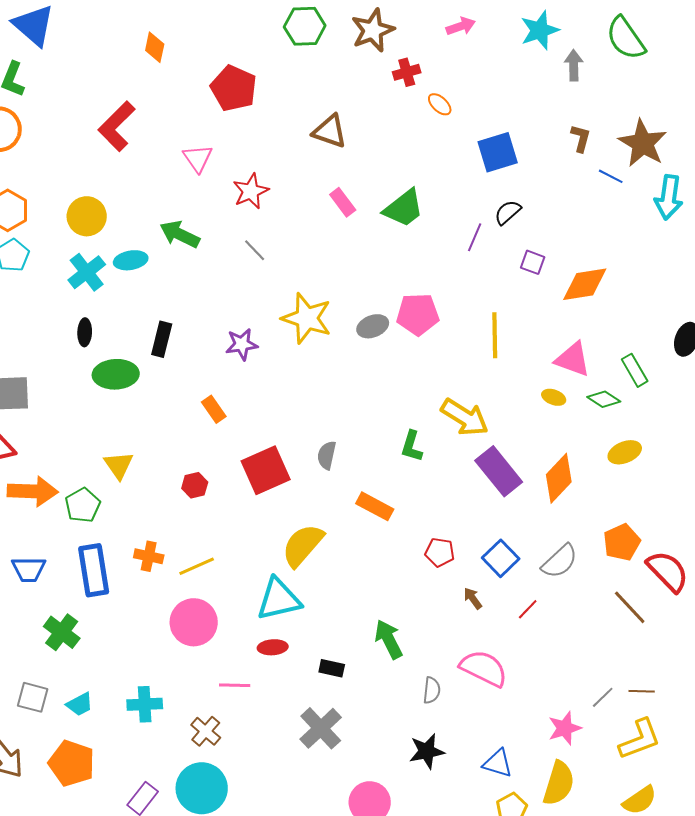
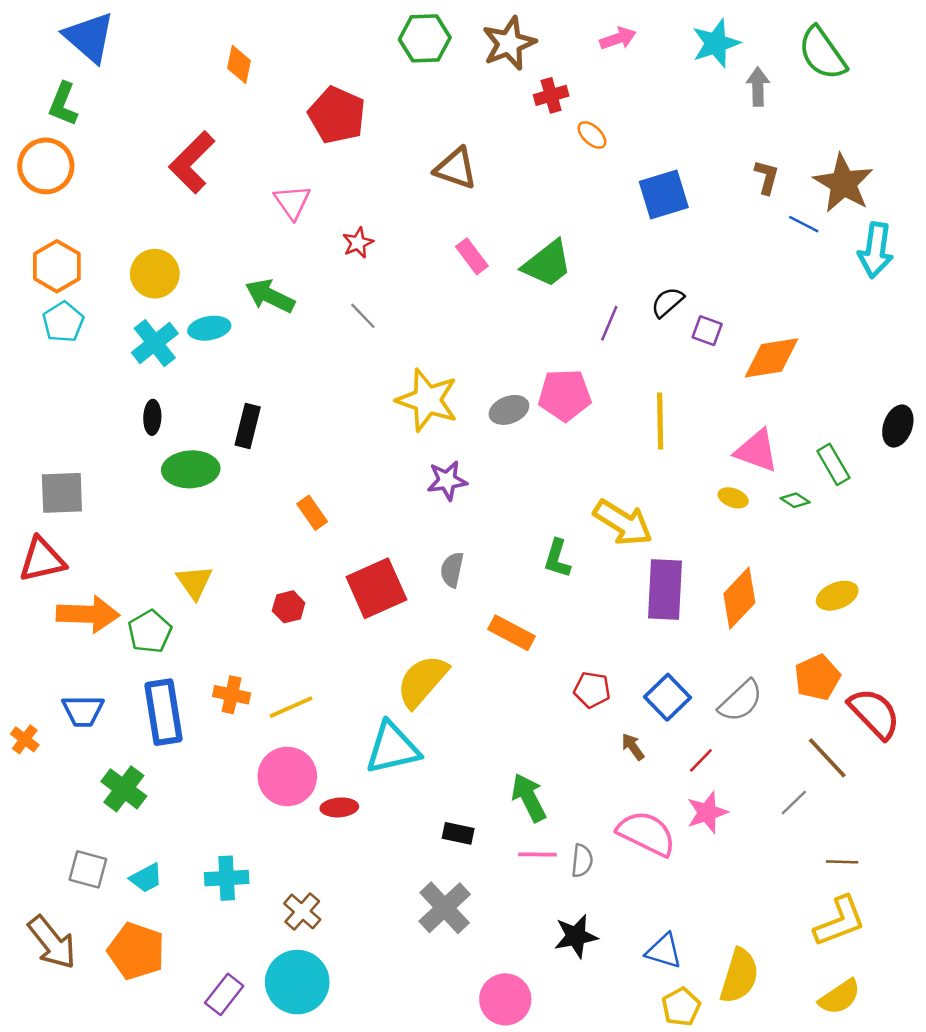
red star: (251, 191) -> (358, 243), size x0.7
black semicircle: (508, 212) -> (667, 302), moved
purple line: (475, 237) -> (609, 323), moved
purple star: (242, 344) -> (447, 480), moved
green diamond: (604, 399) -> (795, 500), size x0.7
yellow ellipse: (625, 452) -> (837, 596), moved
purple rectangle: (499, 471) -> (665, 589), turned 42
red ellipse: (273, 647) -> (339, 807), moved
pink line: (235, 685) -> (537, 854), moved
gray line: (603, 697) -> (794, 802), moved
pink star: (565, 728) -> (707, 812), moved

